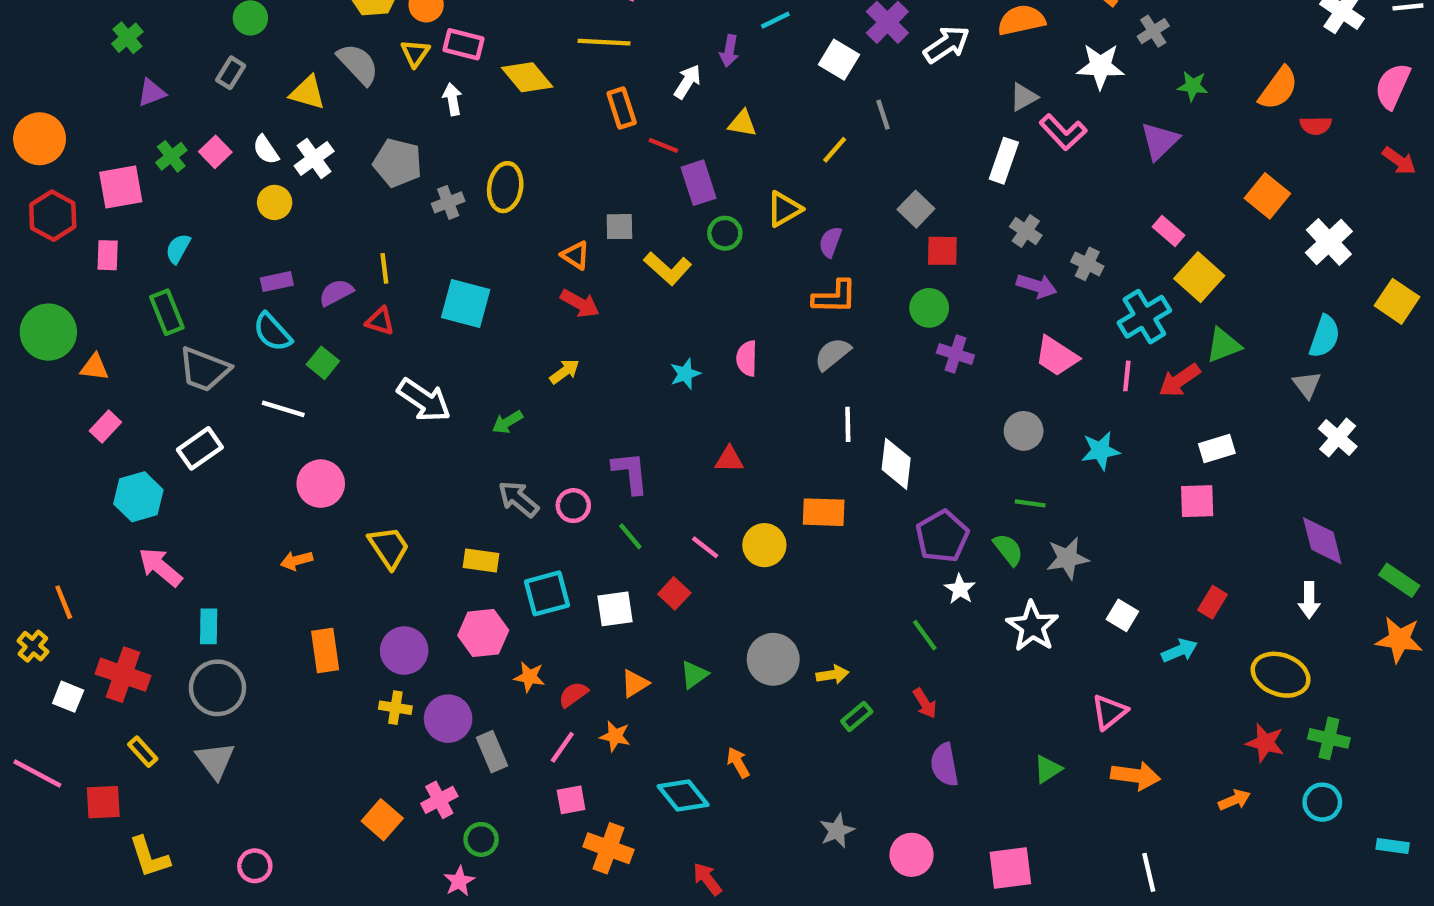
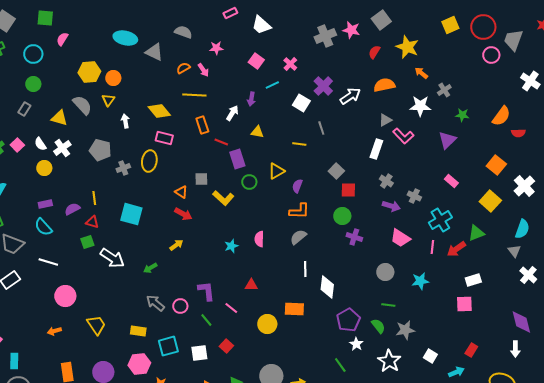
pink rectangle: (463, 44) -> (164, 138), moved
yellow line: (835, 150) -> (299, 144), turned 56
yellow square: (1199, 277) -> (490, 201), moved
green square: (323, 363) -> (87, 242), moved, turned 32
pink line: (705, 547) -> (231, 308), moved

